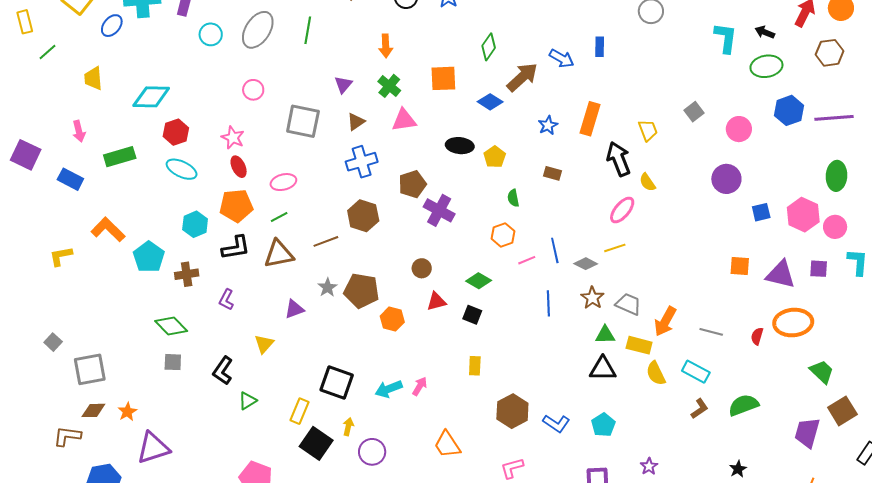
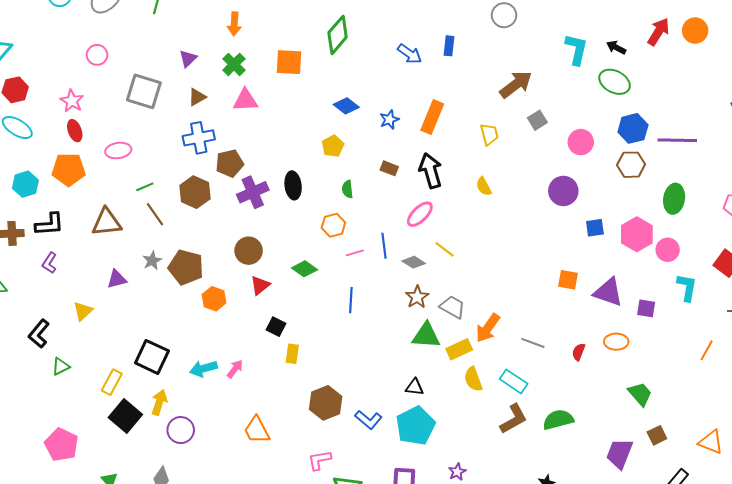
green diamond: (489, 47) -> (338, 35), size x1.4
brown hexagon: (830, 53) -> (631, 165), moved
green ellipse: (766, 66) -> (615, 82), turned 32
brown arrow: (522, 77) -> (516, 84), moved
blue diamond: (490, 102) -> (346, 106), moved
black ellipse: (460, 146) -> (293, 185), moved, turned 72
black arrow: (619, 159) -> (431, 171), moved
brown pentagon: (412, 184) -> (229, 163), moved
purple cross: (439, 210) -> (253, 192), moved, turned 32
pink ellipse: (622, 210) -> (420, 214), moved
green line: (279, 217) -> (145, 187), moved
brown line: (326, 241) -> (155, 214), turned 70
black L-shape: (236, 248) -> (50, 224), moved
yellow line: (615, 248) -> (445, 249), turned 50
brown circle: (422, 268) -> (249, 251), size x1.4
purple square: (819, 269) -> (646, 308), moved
red triangle: (436, 301) -> (260, 285), turned -30
blue line: (548, 303) -> (351, 300), moved
black square: (472, 315) -> (276, 327), moved
orange ellipse: (793, 323) -> (616, 342), size x0.6
green triangle: (605, 335) -> (426, 336), size x1.4
yellow rectangle: (639, 345) -> (459, 349), turned -45
black triangle: (603, 369) -> (415, 387), moved, size x0.7
brown L-shape: (699, 409) -> (514, 419), size x1.5
brown square: (842, 411) -> (657, 435), size x0.7
cyan pentagon: (603, 425) -> (416, 426), size x1.6
yellow arrow: (348, 427) -> (159, 402), size x1.4

